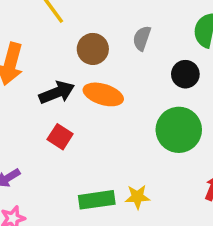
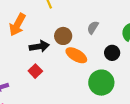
brown circle: (93, 49) -> (63, 36), moved
orange ellipse: (103, 94) -> (76, 55), moved

